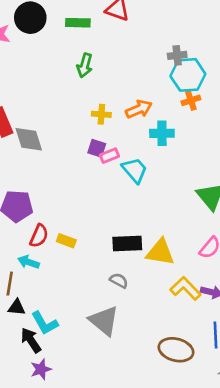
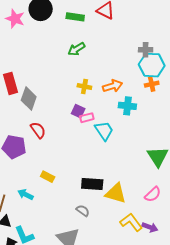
green arrow: (85, 65) -> (76, 49), turned 36
gray diamond: (29, 139) -> (29, 99), turned 30
red semicircle: (39, 236) -> (38, 130), moved, turned -66
cyan arrow: (29, 262) -> (26, 194), moved

